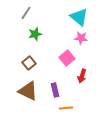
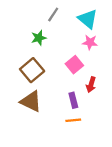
gray line: (26, 13) -> (53, 14), moved
brown square: (29, 63) -> (32, 70), size x1.5
purple rectangle: (55, 90) -> (73, 100), moved

